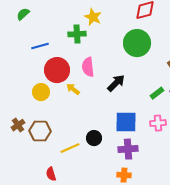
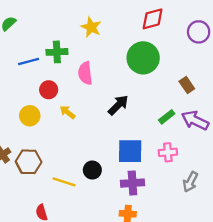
green cross: (77, 34) -> (57, 52), moved
pink semicircle: (88, 67) -> (85, 73), moved
red circle: (57, 70) -> (49, 90), size x0.6
yellow line: (70, 148) -> (64, 182), turned 42

